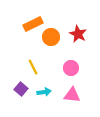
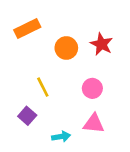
orange rectangle: (33, 24) -> (27, 28), moved
cyan arrow: (44, 92) -> (61, 137), moved

